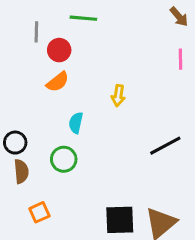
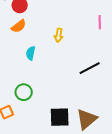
pink line: (180, 59) -> (100, 22), moved
green circle: (64, 159) -> (24, 92), moved

